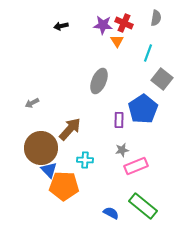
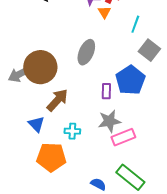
gray arrow: (32, 103) -> (19, 74), size x1.6
brown circle: (41, 148) -> (40, 67), moved
gray star: (122, 150) -> (109, 121), size x1.6
blue triangle: (49, 170) -> (36, 124), moved

